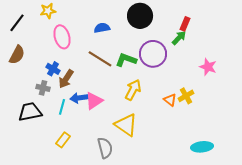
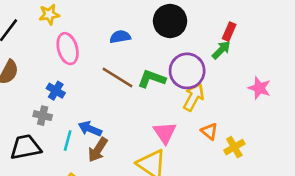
brown arrow: (66, 79) -> (98, 150), moved
yellow arrow: (133, 90) -> (194, 97), moved
yellow cross: (186, 96) -> (234, 147), moved
blue arrow: (79, 98) -> (90, 129), turned 30
pink triangle: (94, 101) -> (165, 133), moved, turned -30

